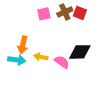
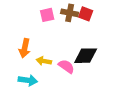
brown cross: (65, 12) -> (70, 13), turned 35
cyan arrow: (17, 60) -> (28, 80), moved

